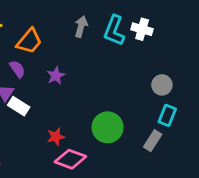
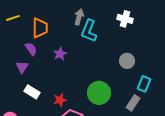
cyan L-shape: (114, 31) -> (89, 31), moved
orange trapezoid: (29, 41) -> (40, 28), turned -40
gray circle: (162, 85) -> (127, 61), moved
white rectangle: (19, 106) -> (32, 92), moved

